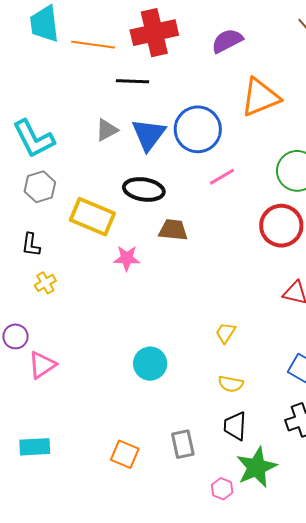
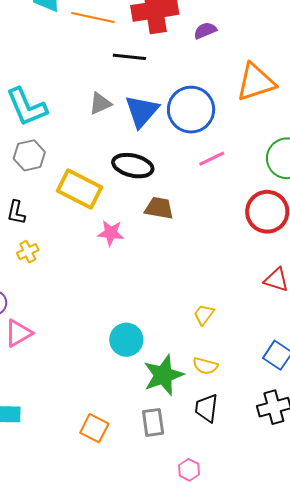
purple semicircle: (227, 41) -> (205, 30), moved, size x0.7
green star: (256, 467) -> (163, 375), moved

